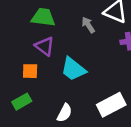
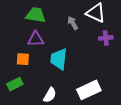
purple triangle: (45, 46) -> (36, 39), turned -42
cyan trapezoid: (73, 69) -> (59, 59), turned 55

